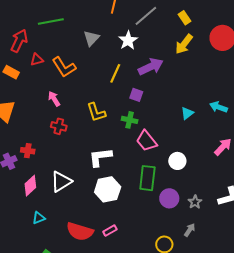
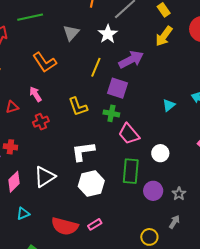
red triangle: (37, 60) -> (12, 107), moved
purple square: (136, 95) -> (117, 88), size x1.5
red cross: (59, 126) -> (41, 122), turned -35

